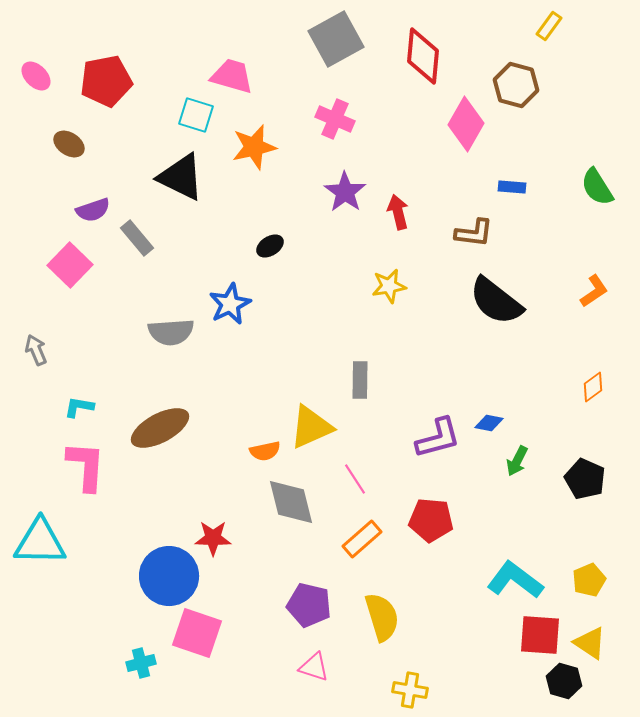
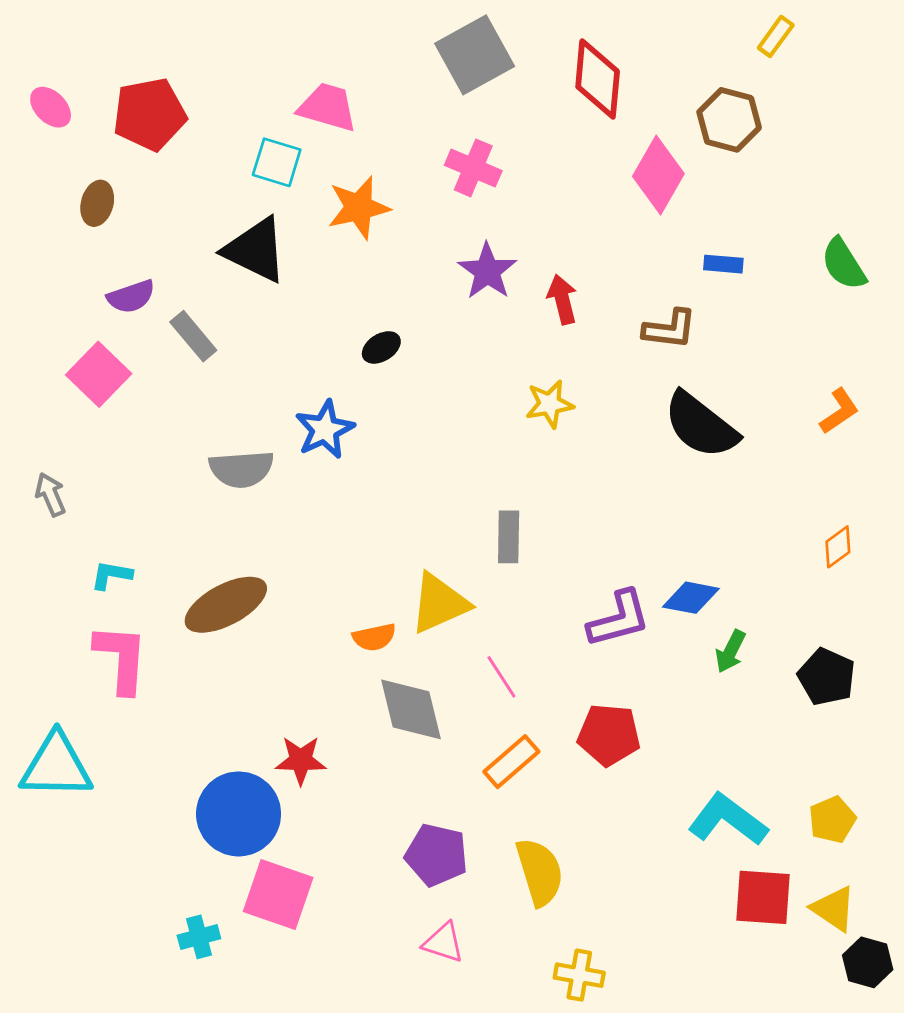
brown ellipse: (69, 144) -> (97, 203), turned 72
blue diamond: (489, 423) -> (691, 598), size x1.4
black hexagon: (564, 681) -> (868, 962), moved

